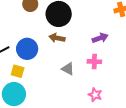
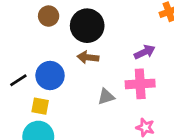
pink cross: (94, 62) -> (140, 84), size x1.5
gray triangle: (68, 69) -> (106, 97), turned -40

